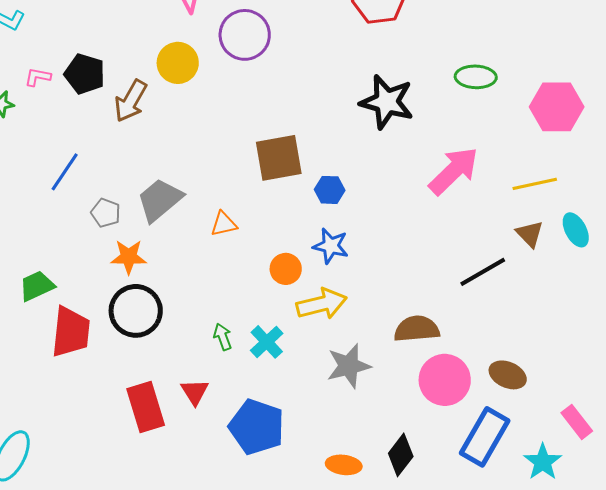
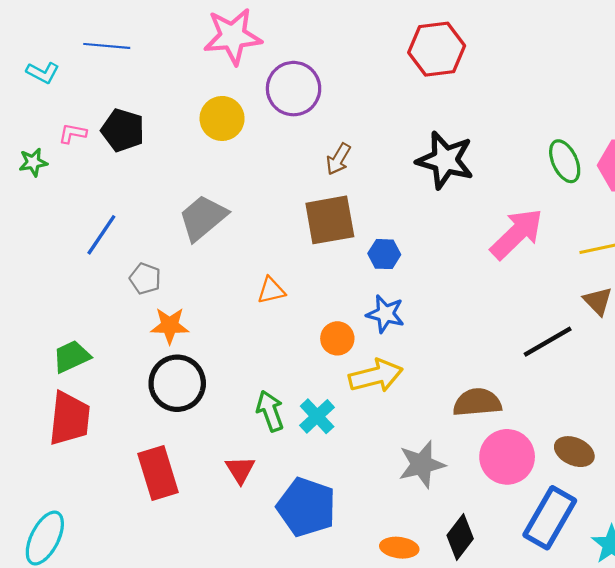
green ellipse: (476, 77) -> (565, 161), moved, turned 63
brown arrow: (131, 101) -> (338, 159), moved, size x0.7
gray trapezoid: (160, 200) -> (203, 218), moved
red trapezoid: (71, 332) -> (69, 418), moved
green arrow: (223, 337) -> (270, 411), size x1.4
gray star: (349, 366) -> (422, 464), moved
red rectangle: (146, 407) -> (158, 473), moved

